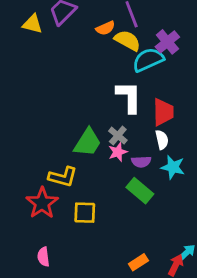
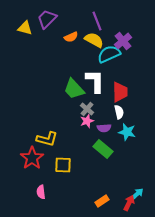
orange semicircle: (105, 28) -> (71, 37), moved
green trapezoid: (88, 142) -> (74, 89), moved, turned 105
pink semicircle: (43, 257) -> (41, 192), moved

